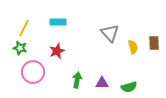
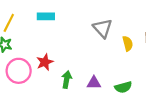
red star: (57, 51) -> (45, 62), moved

